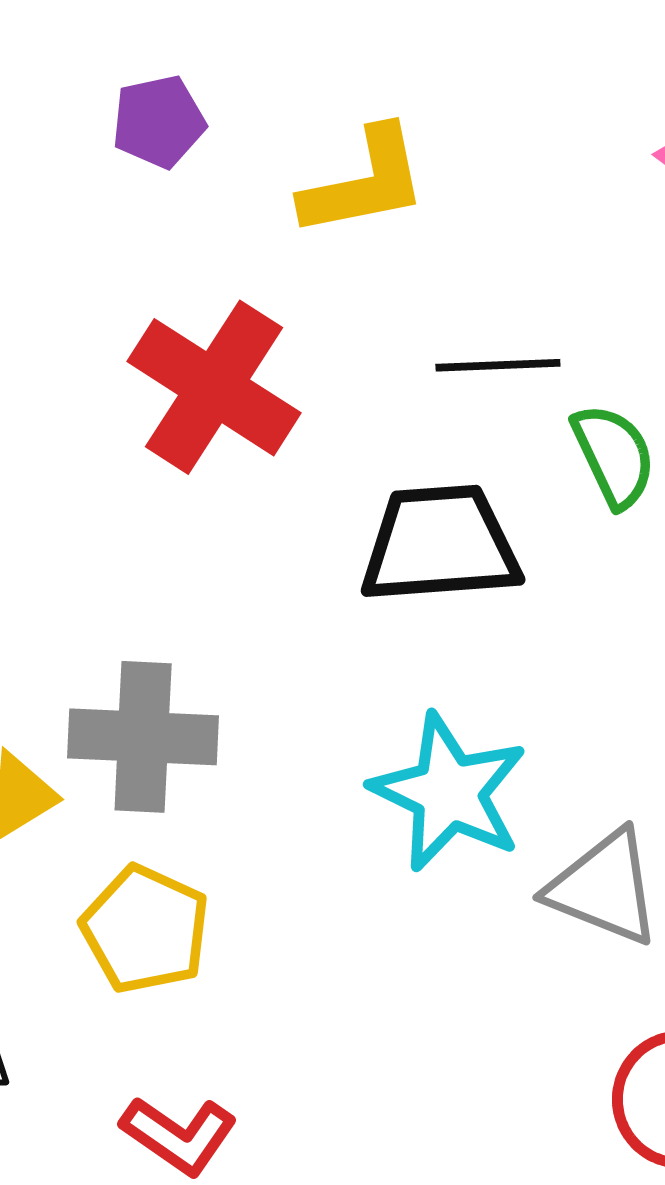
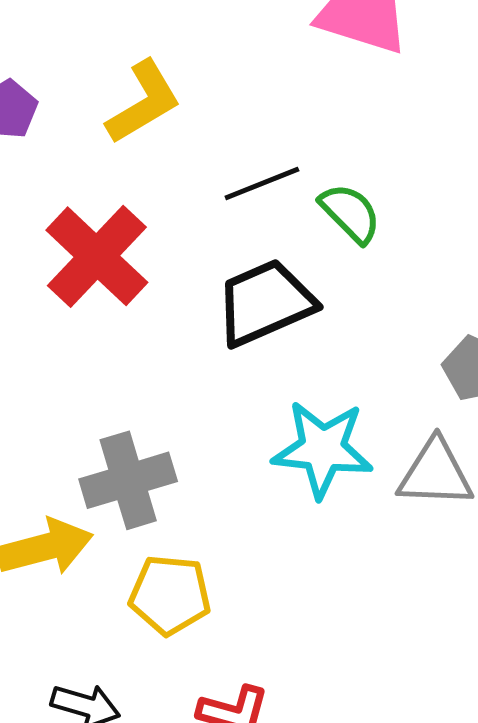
red cross: (214, 387) -> (97, 256), turned 30

